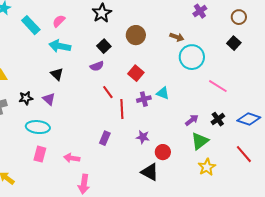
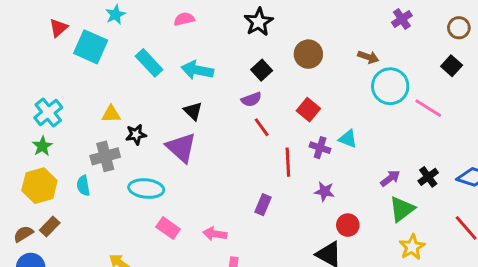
pink semicircle: (59, 21) -> (184, 19), moved, turned 32
cyan rectangle: (31, 25) -> (149, 63), moved
pink line: (218, 86) -> (428, 108), moved
red line: (108, 92) -> (262, 127), moved
black star: (26, 98) -> (136, 134), moved
purple triangle: (49, 99) -> (181, 148), size x1.6
purple cross: (144, 99) -> (320, 148), turned 32
cyan ellipse: (38, 127) -> (146, 189), moved
purple star: (143, 137) -> (324, 191), moved
pink rectangle: (40, 154) -> (168, 228), turned -70

